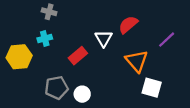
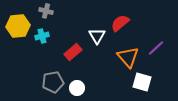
purple line: (167, 40) -> (156, 48), moved
yellow hexagon: (19, 57) -> (18, 26), moved

